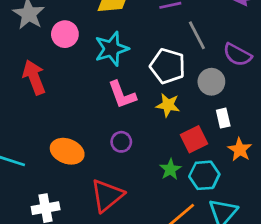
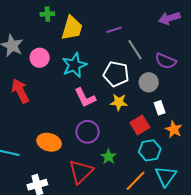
purple circle: (121, 142) -> (88, 132), size x1.5
green star: (170, 169) -> (109, 157), moved

